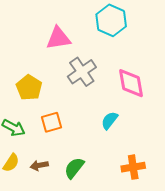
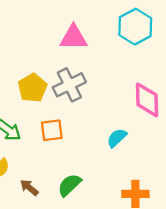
gray cross: (82, 72) -> (69, 85), moved
brown arrow: (39, 165) -> (29, 187), moved, turned 42

